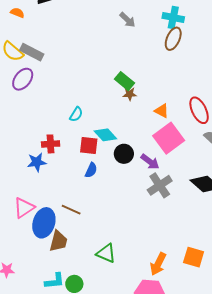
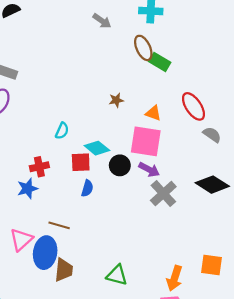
brown ellipse: (173, 39) -> (143, 48), moved, turned -40
green rectangle: (124, 81) -> (160, 62), moved
pink square: (169, 138) -> (146, 141), moved, turned -36
brown line: (71, 210) -> (59, 225), moved

